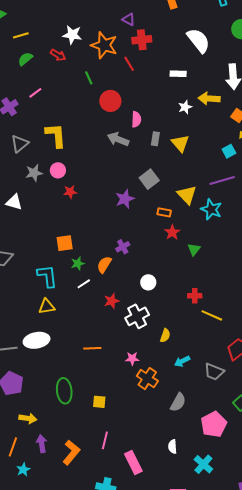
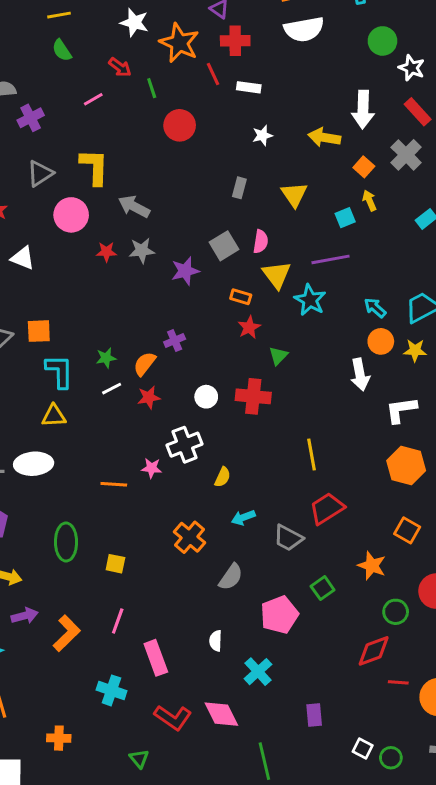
white semicircle: (198, 40) -> (304, 29), moved, turned 112
red arrow: (58, 55) -> (120, 67), moved
green semicircle: (25, 59) -> (62, 50), turned -91
white rectangle: (178, 74) -> (249, 87), moved
pink line: (35, 93) -> (93, 99), moved
white star: (185, 107) -> (262, 135), moved
pink semicircle: (136, 119) -> (261, 241), moved
gray arrow: (118, 139) -> (134, 207), moved
yellow triangle: (180, 143) -> (294, 195), moved
pink circle: (58, 170) -> (71, 215), moved, size x1.5
gray star: (34, 173) -> (142, 250), moved
orange square: (65, 243) -> (39, 331), moved
red cross: (195, 296) -> (253, 396), moved, size x1.6
red star: (112, 301) -> (149, 397), moved
yellow line: (212, 315) -> (312, 455), moved, turned 50
pink star: (132, 359) -> (152, 468), moved
purple arrow: (42, 444) -> (25, 616), turned 78

